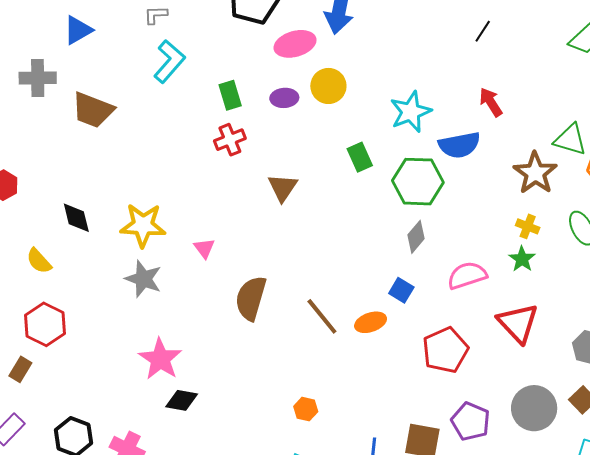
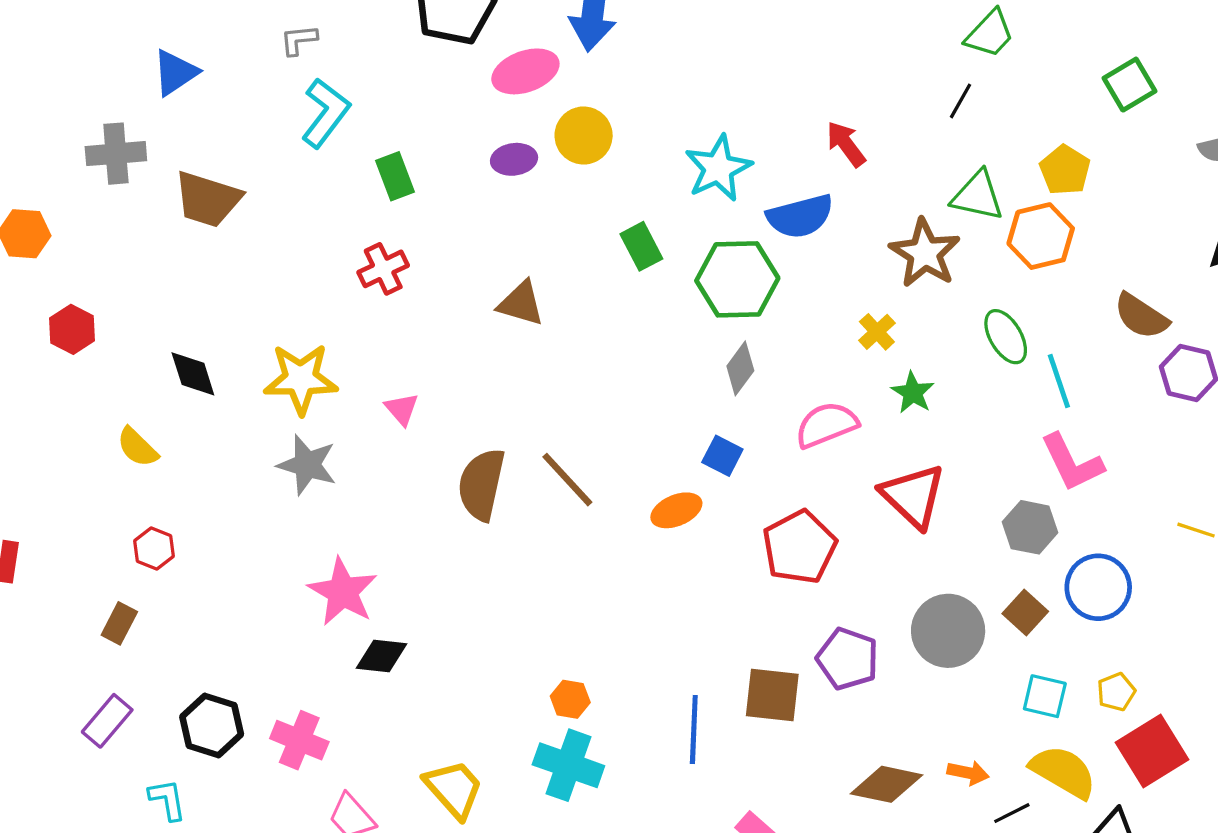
black line: (483, 31) -> (960, 101), moved
green rectangle: (230, 95) -> (395, 176), moved
red cross: (230, 140) -> (383, 269), moved
brown triangle: (283, 188) -> (521, 303), turned -44
yellow cross: (528, 226) -> (877, 332), moved, turned 30
brown line: (322, 316) -> (567, 480), moved
red hexagon: (45, 324) -> (154, 549), size x0.6
orange hexagon: (306, 409) -> (570, 699), moved

